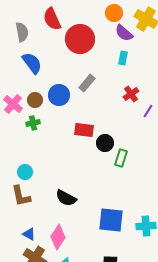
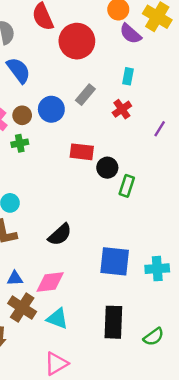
cyan rectangle: (123, 58) -> (128, 76), moved
red cross: (131, 94) -> (122, 109), moved
black semicircle: (66, 198) -> (60, 235), turned -70
blue triangle: (29, 234) -> (15, 278), turned -32
pink diamond: (58, 237) -> (50, 282), turned 50

